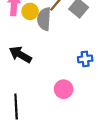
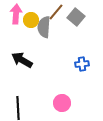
pink circle: (64, 89) -> (62, 103), moved

